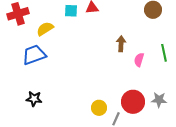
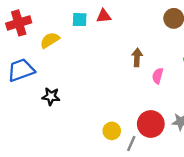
blue trapezoid: (34, 55) -> (21, 70), moved
black star: (34, 99) -> (51, 96), moved

